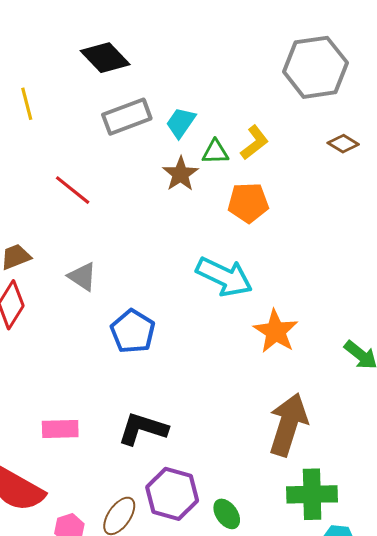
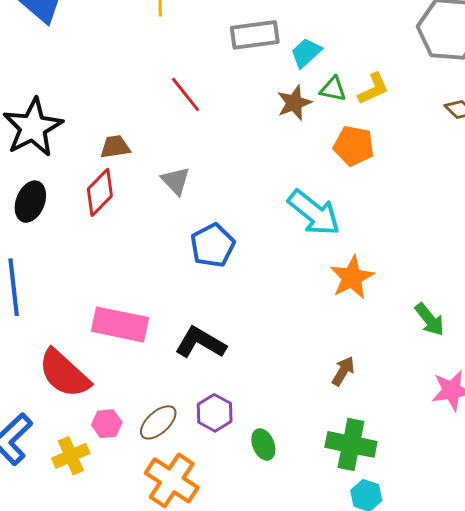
brown arrow: (288, 425) -> (343, 371), size x0.5
pink rectangle: (60, 429) -> (120, 324), size x1.5
purple hexagon: (172, 494) -> (215, 413), size x0.7

